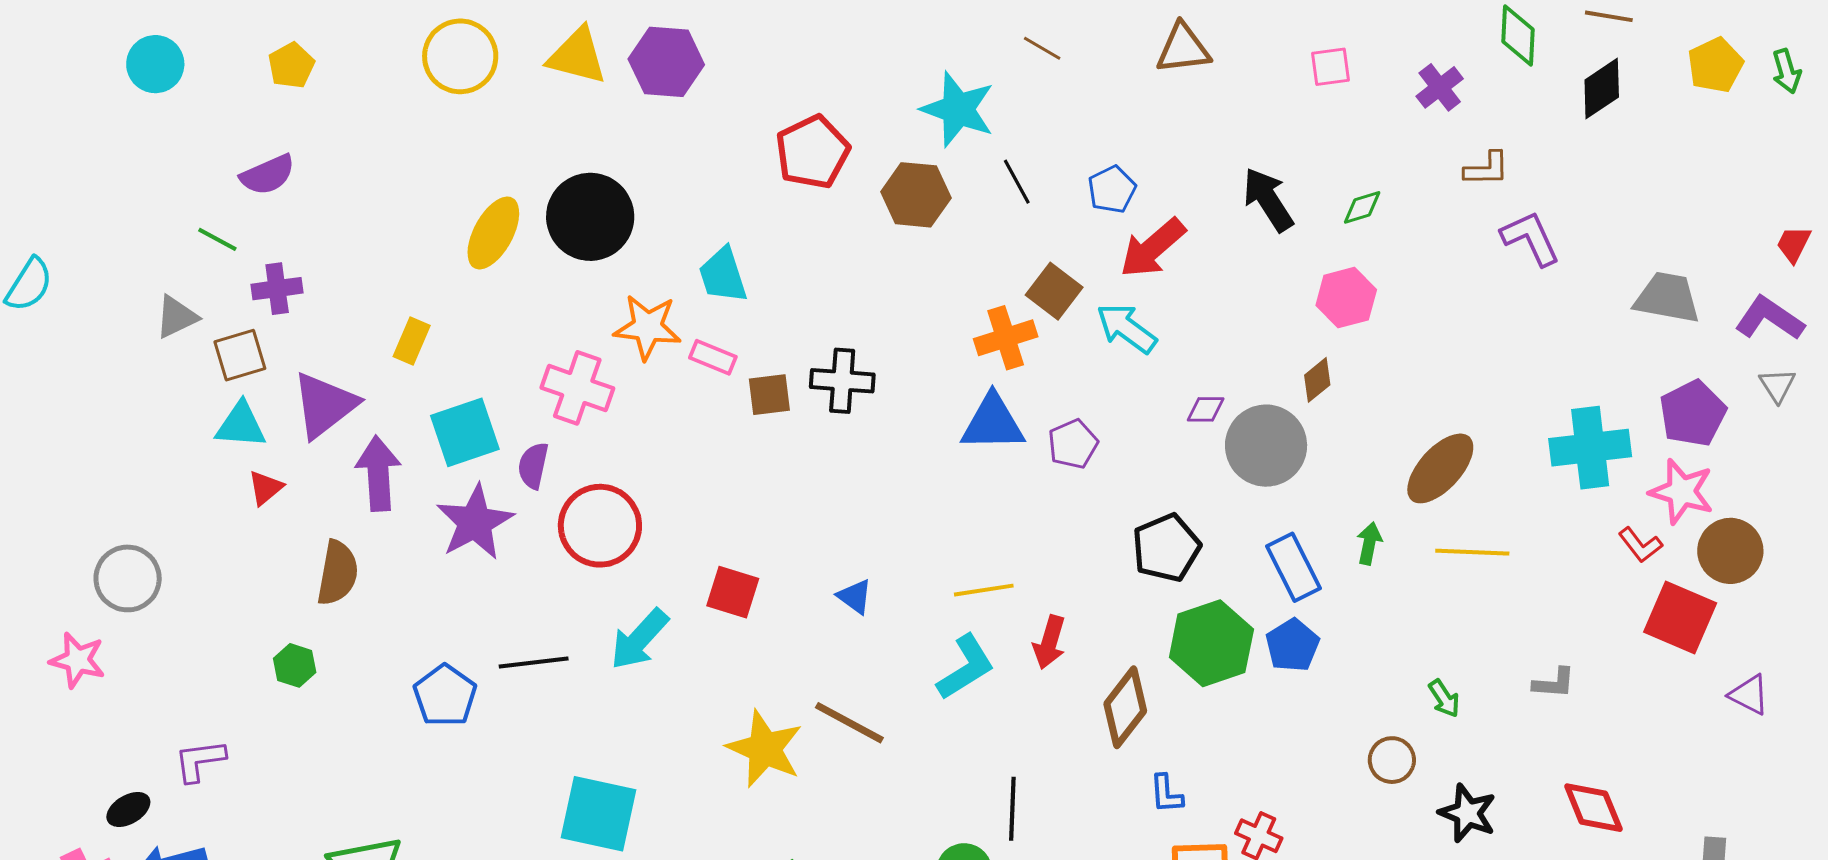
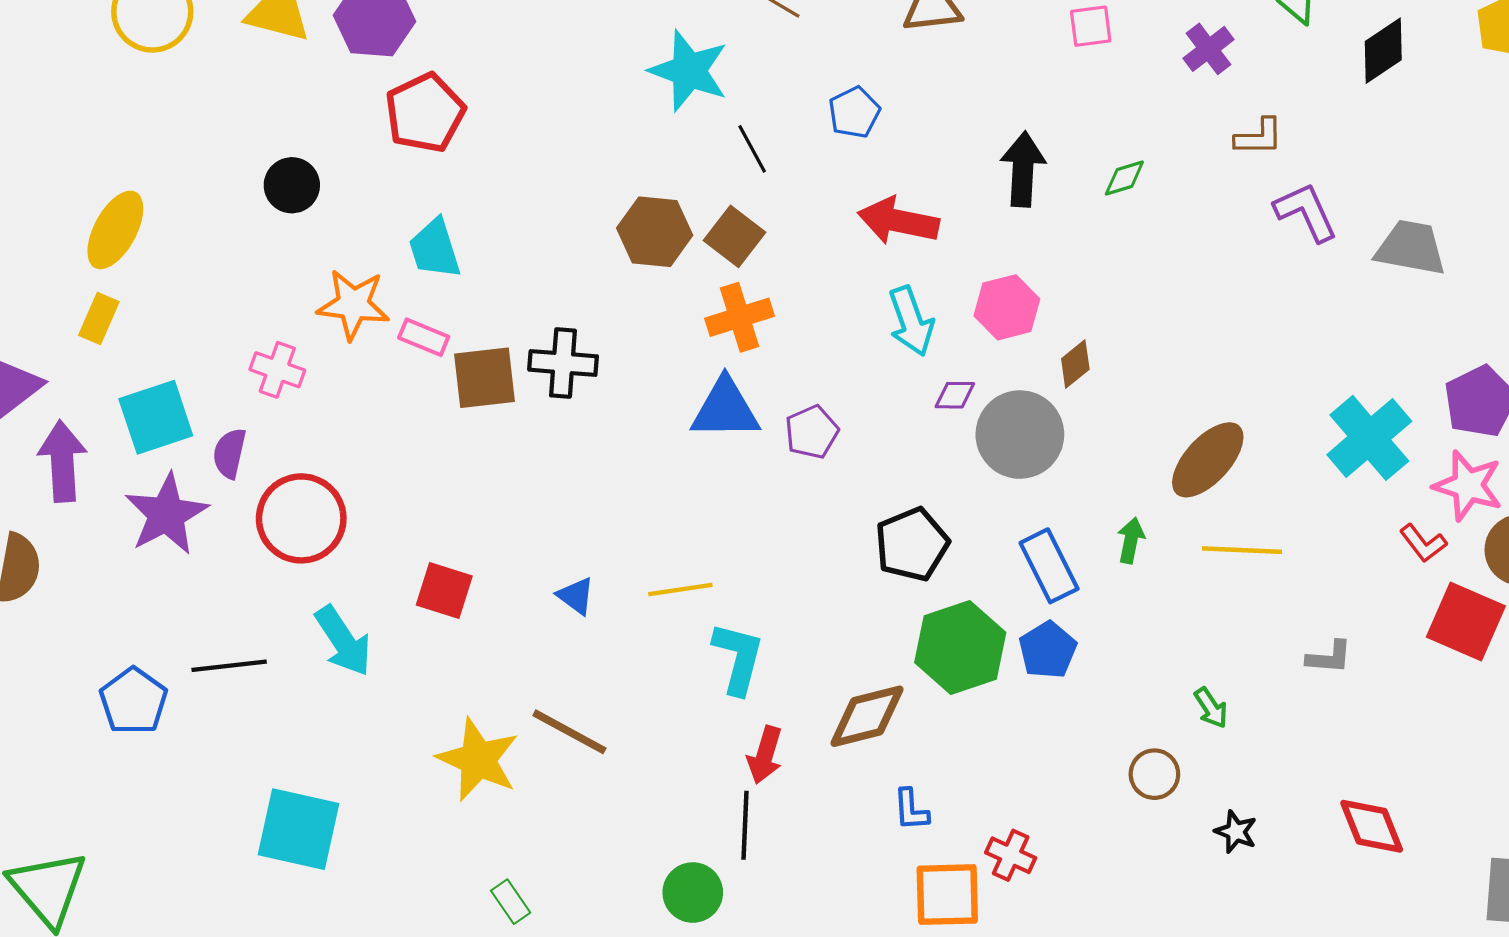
red pentagon: (812, 152) -> (425, 113), moved
blue pentagon: (1112, 189) -> (854, 112), moved
brown hexagon: (916, 195) -> (655, 232), moved
black arrow: (1268, 200) -> (1023, 169), turned 36
black circle: (590, 217) -> (292, 185), size x0.6
yellow ellipse: (493, 233) -> (115, 230), moved
red arrow: (1153, 248) -> (898, 221), turned 52
brown square: (1054, 291) -> (734, 236), moved
pink hexagon: (1346, 298) -> (1007, 307), moved
gray trapezoid: (1667, 298) -> (1411, 248), moved
cyan arrow: (1127, 328) -> (911, 321), moved, turned -146
pink cross: (577, 388) -> (277, 370), size x0.7
brown square: (769, 395) -> (484, 378), size x1.4
cyan cross: (1590, 448) -> (1369, 438), turned -34
yellow line: (984, 590) -> (680, 590), moved
cyan arrow: (639, 639) -> (343, 641), turned -76
red arrow: (1049, 642) -> (765, 755), moved
cyan L-shape: (966, 667) -> (738, 658), moved, turned -44
gray L-shape: (1554, 683) -> (1329, 657), moved
brown diamond: (1125, 707) -> (867, 716), turned 38
black star: (1468, 813) -> (1236, 832), size x0.7

